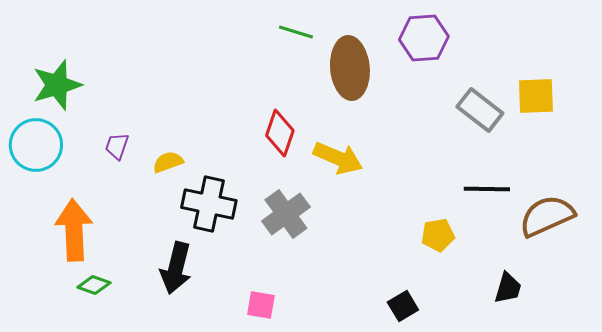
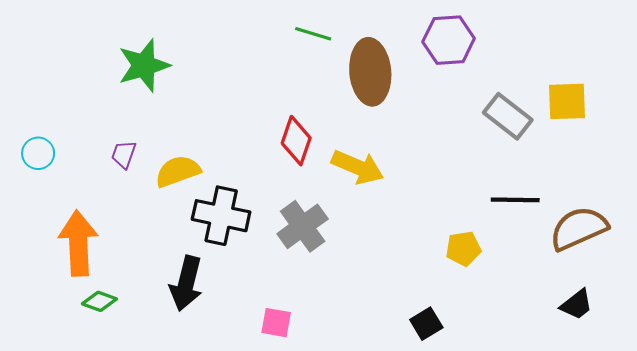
green star: (57, 85) -> (144, 65), moved
cyan circle: (36, 145) -> (38, 153), size x0.6
yellow semicircle: (168, 162) -> (178, 171), size x1.4
black trapezoid: (508, 288) -> (577, 305), moved, turned 36

